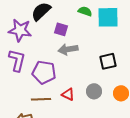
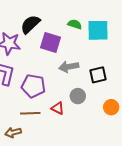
purple square: (61, 29) -> (51, 42), size x1.5
gray arrow: (68, 49) -> (69, 67), moved
gray circle: (94, 91) -> (78, 96), moved

